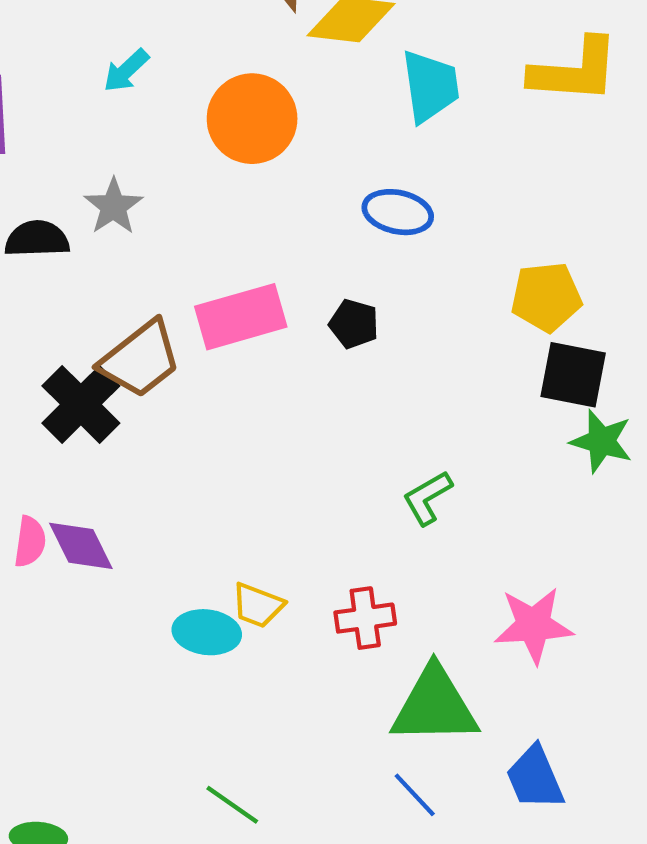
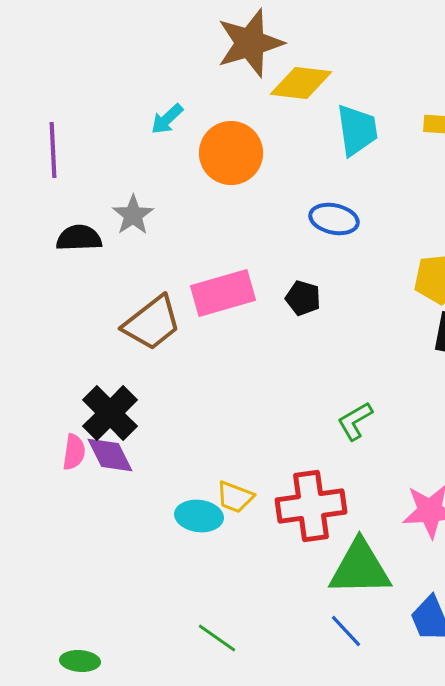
cyan arrow: (126, 71) -> (167, 119), moved
black cross: (81, 404) -> (110, 413), moved
red cross: (365, 618) -> (311, 506), size x1.6

